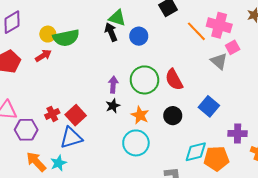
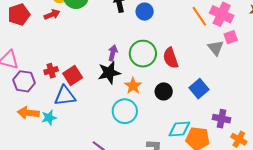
black star: (113, 106) -> (109, 73), size x1.6
orange arrow: (36, 162) -> (28, 113), turned -50

